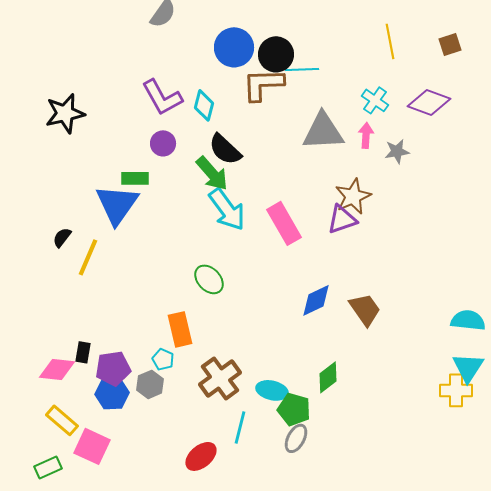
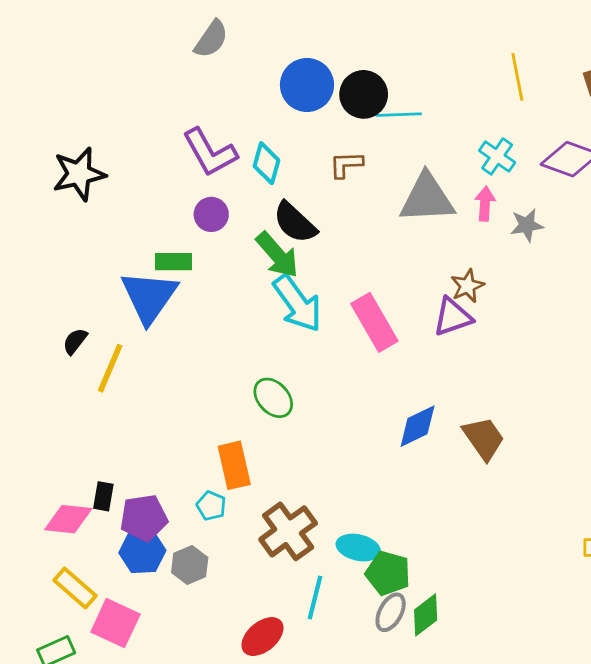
brown L-shape: (263, 84) -> (346, 165), moved, size x0.6
brown star: (353, 196) -> (467, 286), size x0.7
green diamond: (328, 377) -> (426, 615), moved
gray hexagon: (150, 384) -> (190, 565), moved

